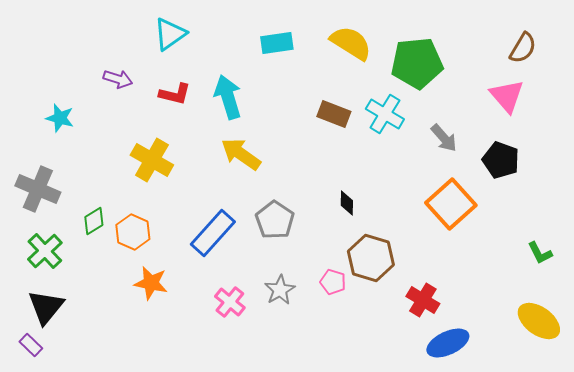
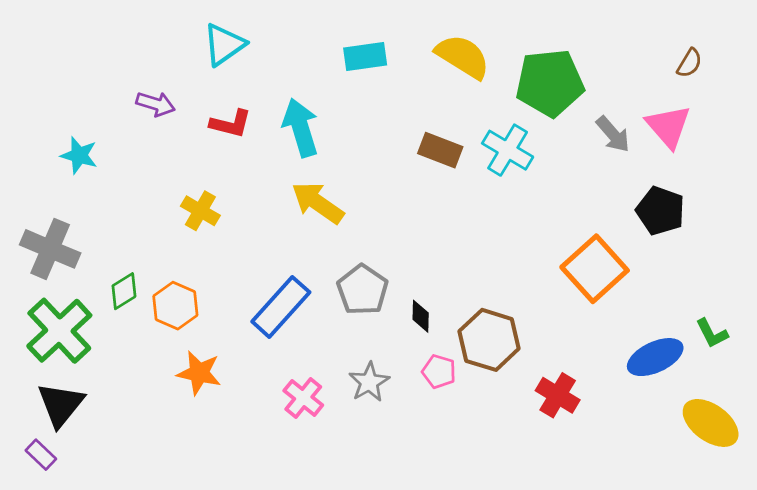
brown semicircle: (523, 48) -> (689, 63), size x0.7
gray arrow: (444, 138) -> (613, 134), moved
yellow cross: (152, 160) -> (200, 211), size x0.7
black diamond: (347, 203) -> (421, 316), moved
green cross: (45, 251) -> (59, 331), size x1.4
blue ellipse: (448, 343) -> (655, 357), moved

